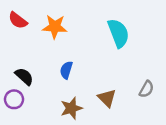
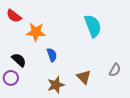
orange star: (55, 27) -> (36, 32), moved
blue semicircle: (66, 70) -> (52, 55), turned 144

